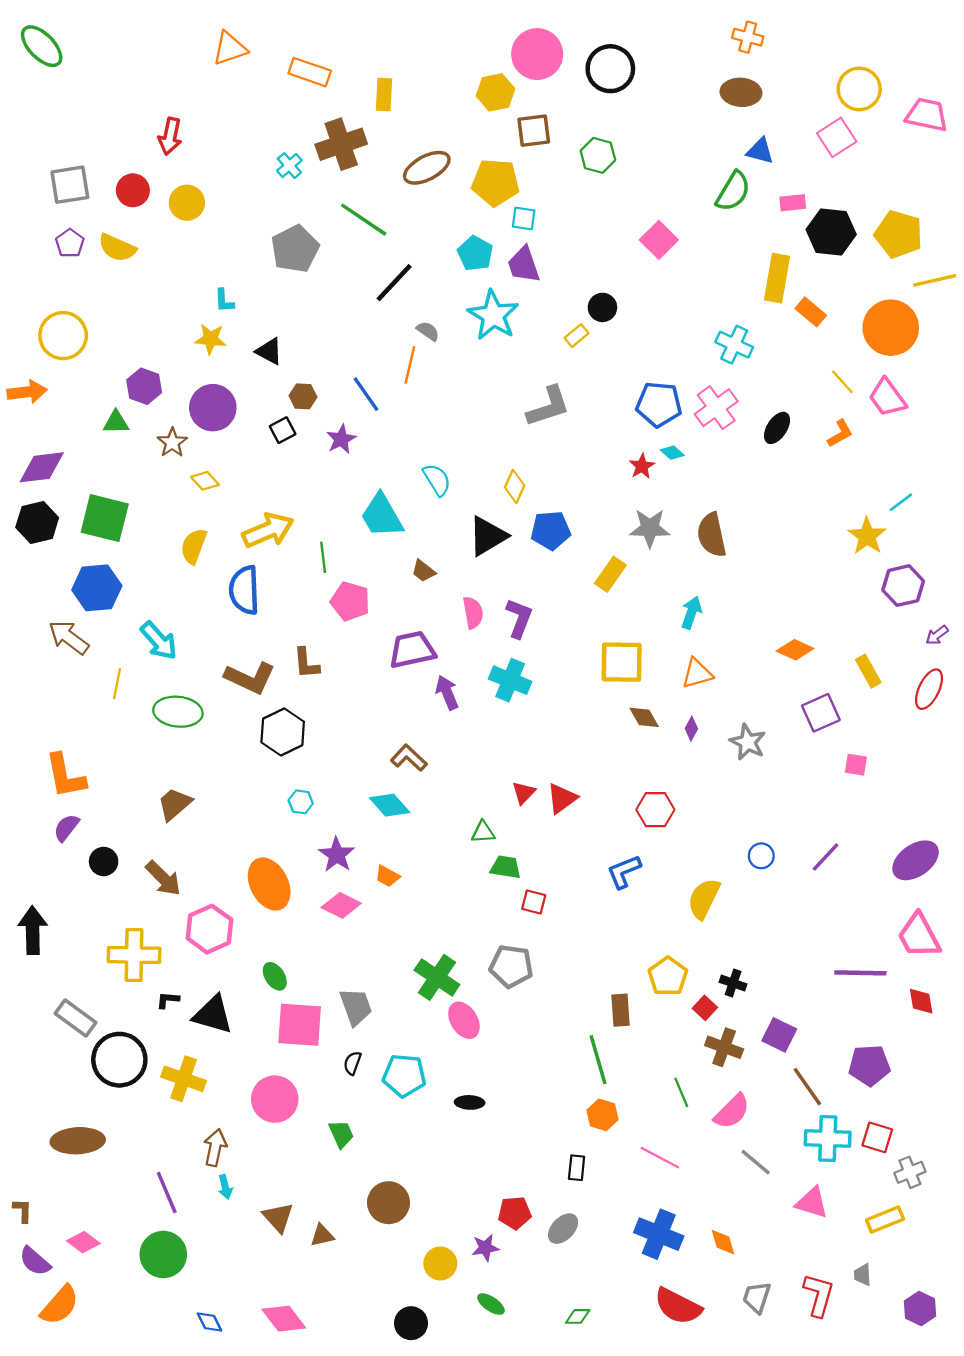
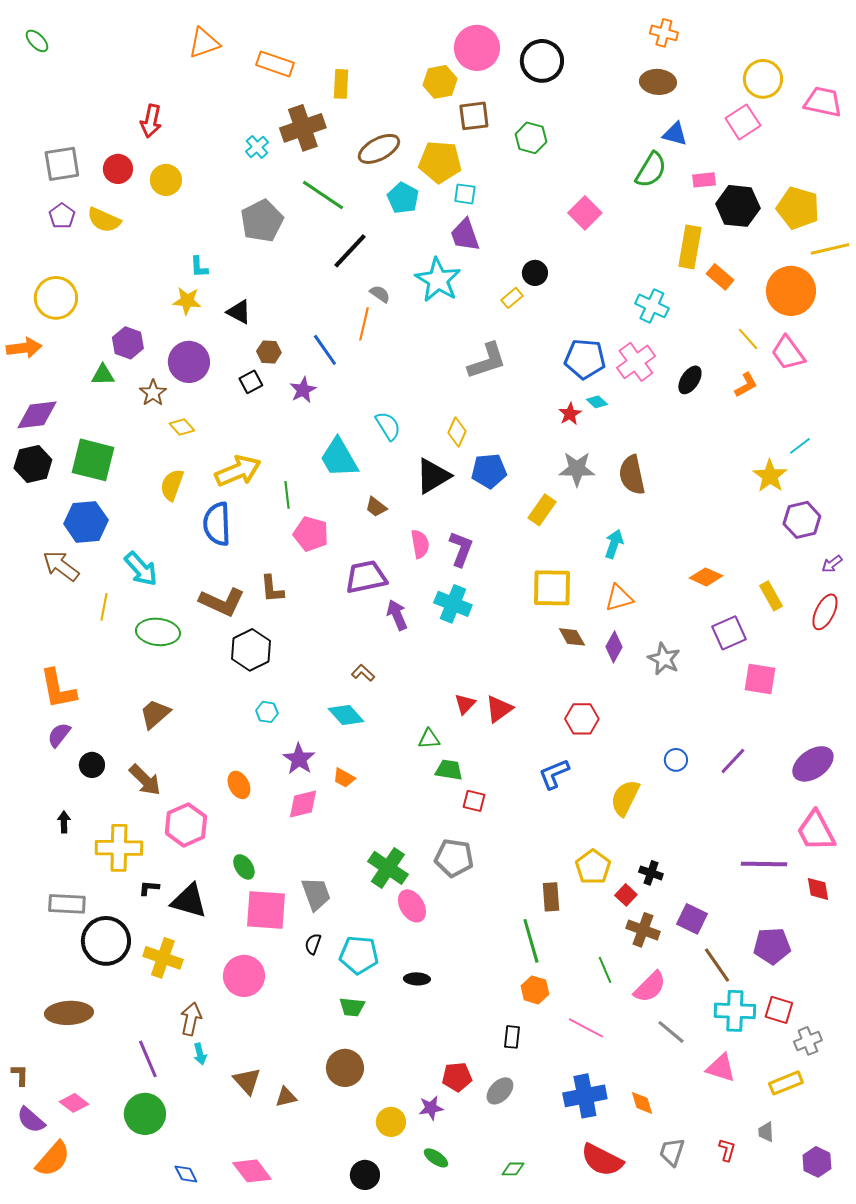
green ellipse: (42, 46) -> (37, 41), size x0.6
cyan pentagon: (475, 253) -> (403, 198), moved
purple diamond: (691, 729) -> (614, 647), size x1.4
brown L-shape: (409, 758) -> (363, 673), size x0.7
pink square: (856, 765) -> (760, 679), size x1.6
orange ellipse: (269, 884) -> (239, 785), size x0.6
pink diamond: (341, 905) -> (303, 804), turned -40
black arrow: (33, 930) -> (64, 822), moved, size x0.5
gray rectangle: (75, 1018) -> (67, 904), turned -33
green trapezoid: (341, 1134) -> (352, 1007), moved, turned 120
blue cross: (659, 1234) -> (585, 1096), turned -33
red L-shape: (819, 1295) -> (727, 1150), size x0.6

